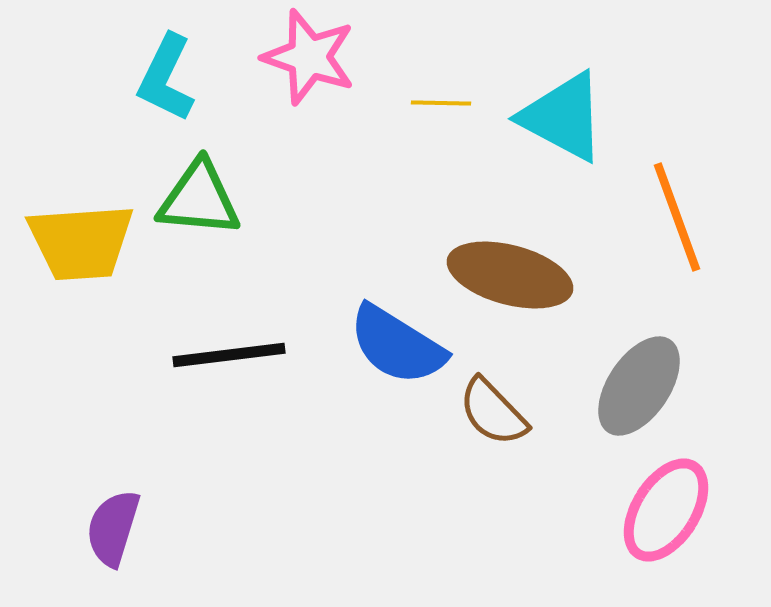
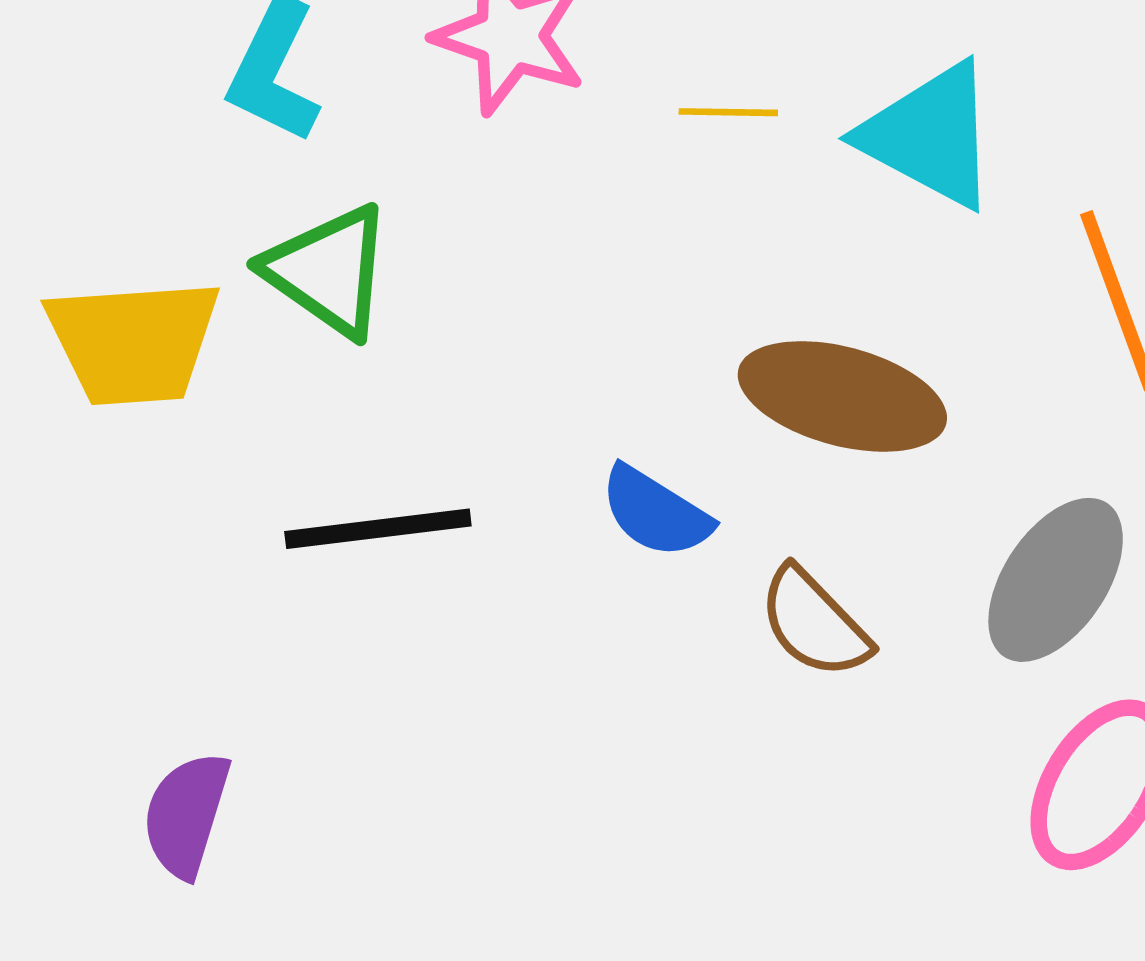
green triangle: (199, 199) -> (328, 271), turned 30
blue semicircle: (397, 345) -> (656, 512), size x0.7

